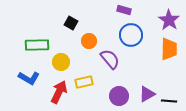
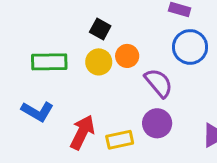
yellow circle: (61, 62) -> (99, 62), moved
yellow rectangle: (84, 82) -> (120, 140), moved
purple circle: (119, 96) -> (157, 123), moved

